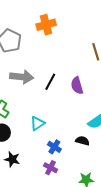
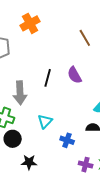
gray arrow: (22, 77) -> (20, 93), moved, turned 95
purple cross: (50, 168) -> (86, 165), moved

